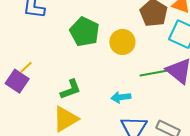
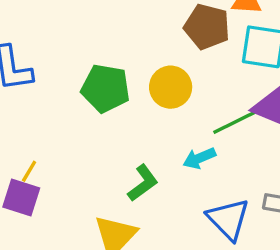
green L-shape: (71, 89) -> (143, 183), moved
cyan arrow: (121, 97) -> (199, 158), moved

